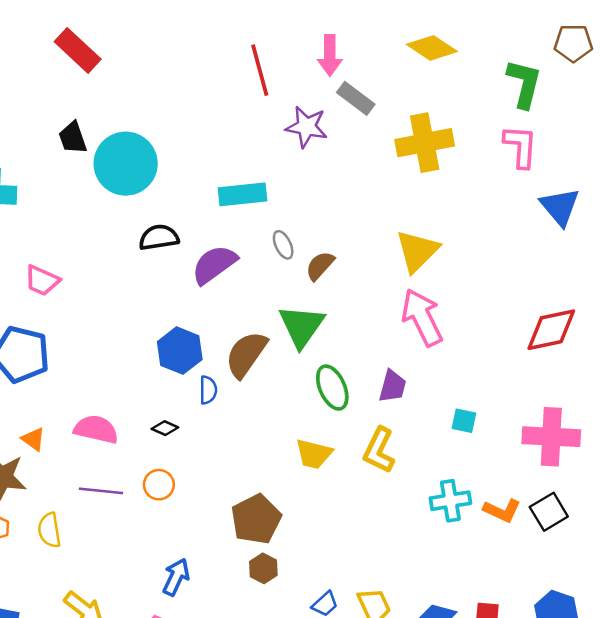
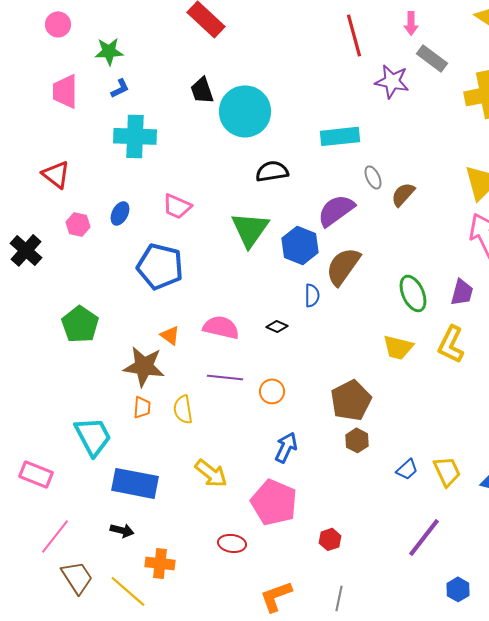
pink arrow: (330, 55) -> (411, 23), size x0.7
purple semicircle: (214, 264) -> (336, 210), moved
green triangle: (302, 326) -> (250, 229), moved
blue hexagon: (180, 351) -> (300, 245), moved
orange circle: (159, 485) -> (272, 391), moved

